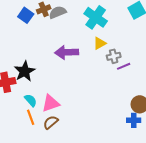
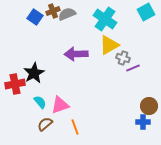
yellow triangle: (100, 43) -> (109, 45), size x1.5
gray cross: (114, 56) -> (123, 58), turned 32
orange line: (31, 117) -> (75, 127), moved
brown semicircle: (51, 122) -> (45, 124), moved

